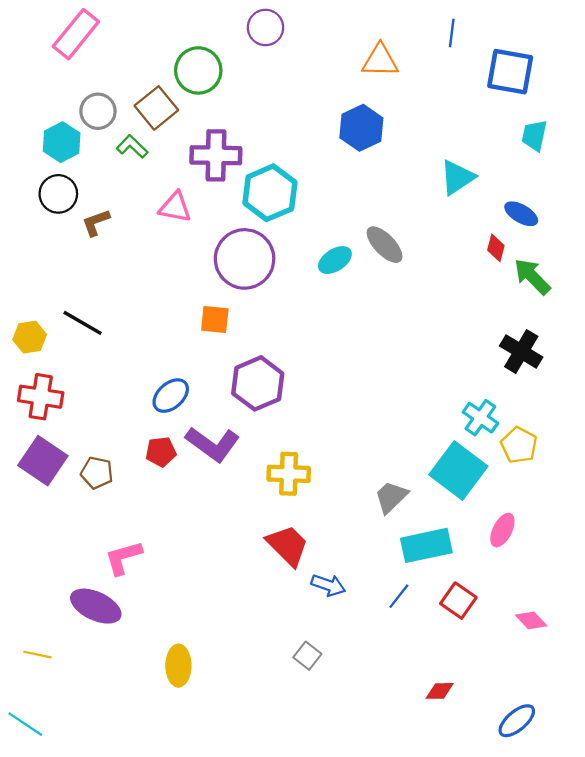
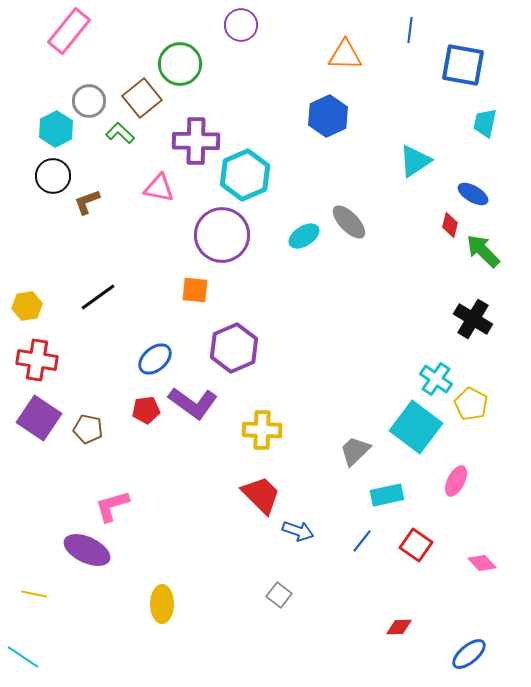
black line: (83, 323) -> (98, 297), moved, turned -66
cyan rectangle: (426, 545) -> (387, 495), size x0.7

